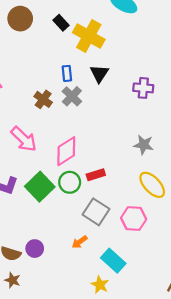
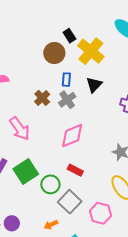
brown circle: (20, 19) -> (54, 53), moved
pink diamond: (66, 151) -> (72, 136), moved
red rectangle: (96, 175) -> (75, 170), turned 35
green circle: (70, 182) -> (50, 184), moved

